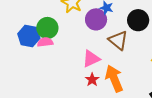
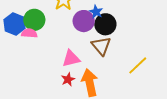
black circle: (138, 20) -> (105, 24), moved

